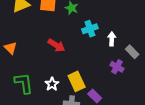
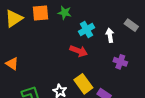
red arrow: (56, 45) -> (79, 51), moved
gray rectangle: (132, 52) -> (131, 25), moved

